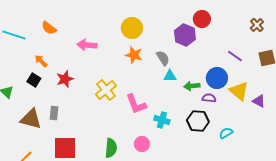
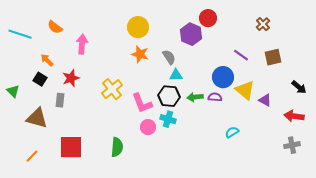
pink arrow: (87, 45) -> (82, 44), moved, turned 90
green arrow: (192, 86) -> (195, 97), moved
gray rectangle: (54, 113) -> (60, 100), moved
black hexagon: (198, 121) -> (169, 96), moved
pink circle: (142, 144) -> (148, 127), moved

